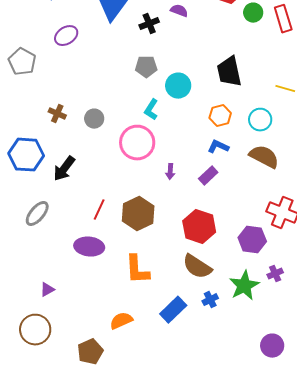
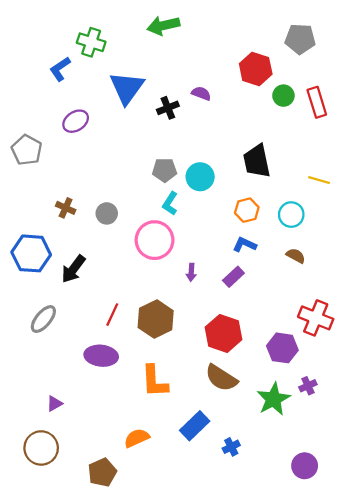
gray pentagon: (146, 67) -> (165, 170), moved
brown semicircle: (264, 157) -> (296, 256), size x0.6
blue cross: (210, 300) -> (231, 447), moved

